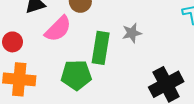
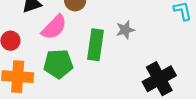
green pentagon: (76, 75) -> (58, 64), moved

